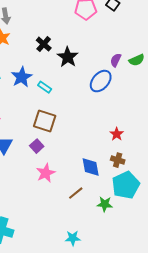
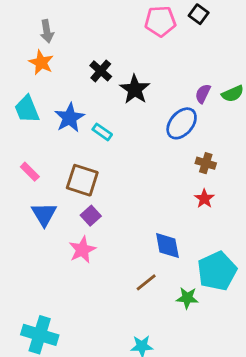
brown square: (45, 121) -> (82, 180), moved
brown cross: (118, 160) -> (206, 163), moved
pink star: (46, 173) -> (82, 250), moved

